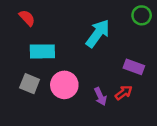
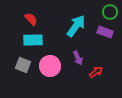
red semicircle: (27, 18) -> (31, 19), moved
purple rectangle: (134, 67) -> (105, 32), moved
purple arrow: (100, 96) -> (78, 58), moved

